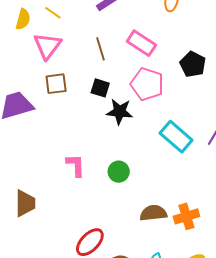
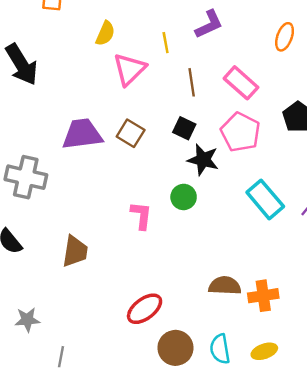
yellow line: (53, 13) -> (166, 43), moved, turned 36
brown square: (56, 84) -> (131, 133), moved, turned 30
green circle: (119, 172) -> (184, 197), moved

